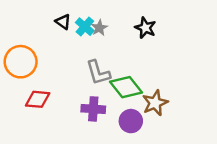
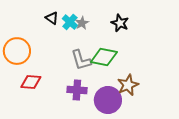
green diamond: (126, 87) -> (104, 57), moved, turned -40
purple circle: (131, 121) -> (108, 100), size x1.4

